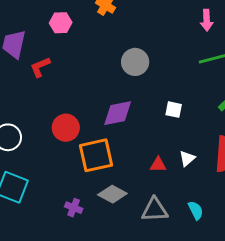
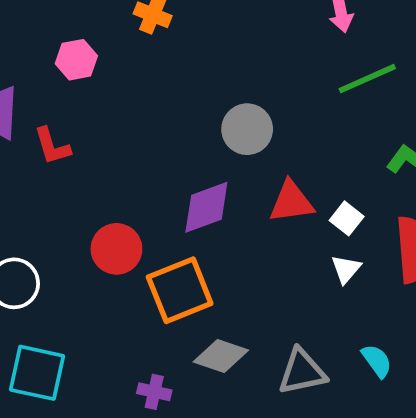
gray circle: (135, 62) -> (247, 129), moved
red L-shape: (40, 67) -> (52, 146), turned -75
white square: (174, 110) -> (347, 218), moved, turned 36
red triangle: (158, 165) -> (291, 202), moved, size x1.5

